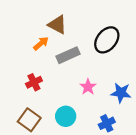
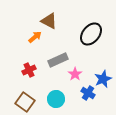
gray rectangle: (68, 55) -> (58, 60), moved
blue star: (121, 93) -> (103, 79), turned -30
blue cross: (107, 123) -> (88, 93), moved, turned -32

